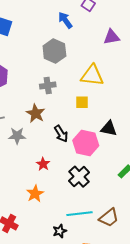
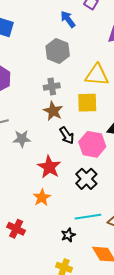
yellow square: (82, 102) -> (87, 103), size x1.5
brown star: (36, 113) -> (53, 111), moved
red star: (43, 164) -> (49, 167), size x1.6

